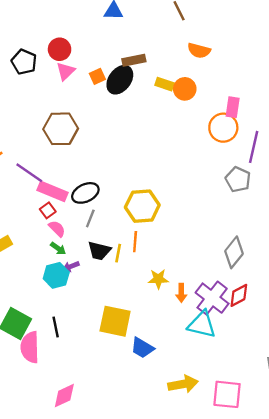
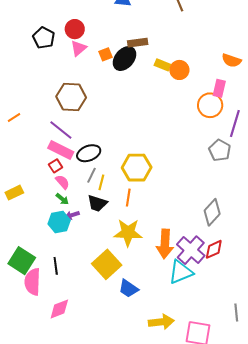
orange semicircle: (199, 51) -> (231, 60), moved
purple line: (29, 173) -> (61, 130), moved
yellow line: (118, 253) -> (101, 182), moved
yellow star: (158, 279) -> (128, 233), moved, size x1.6
orange arrow: (181, 293) -> (165, 244), size x1.8
yellow square: (115, 321) -> (107, 264), turned 32
cyan triangle: (202, 324) -> (181, 272), turned -40
pink diamond: (64, 396) -> (59, 309), moved

